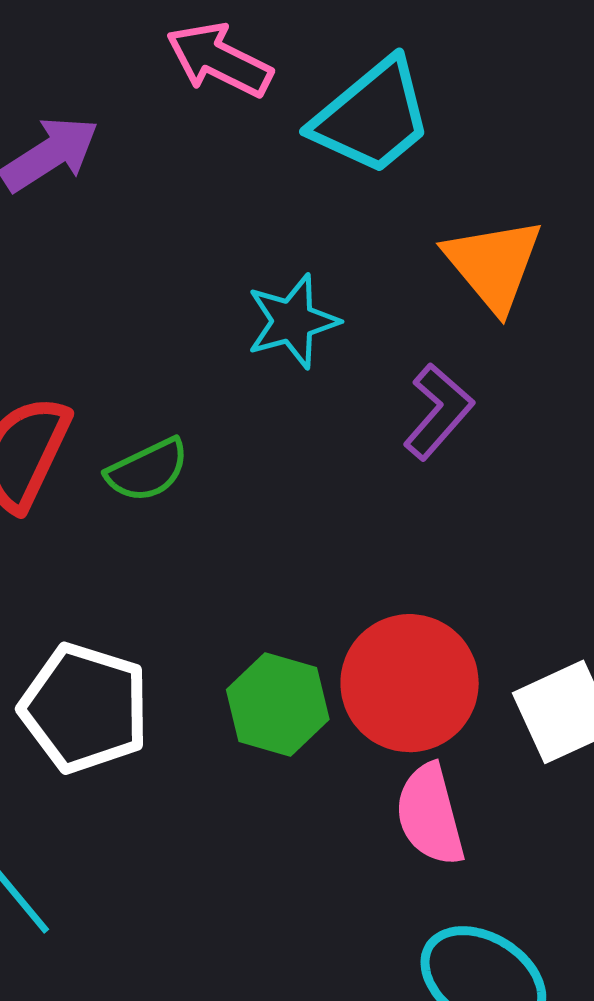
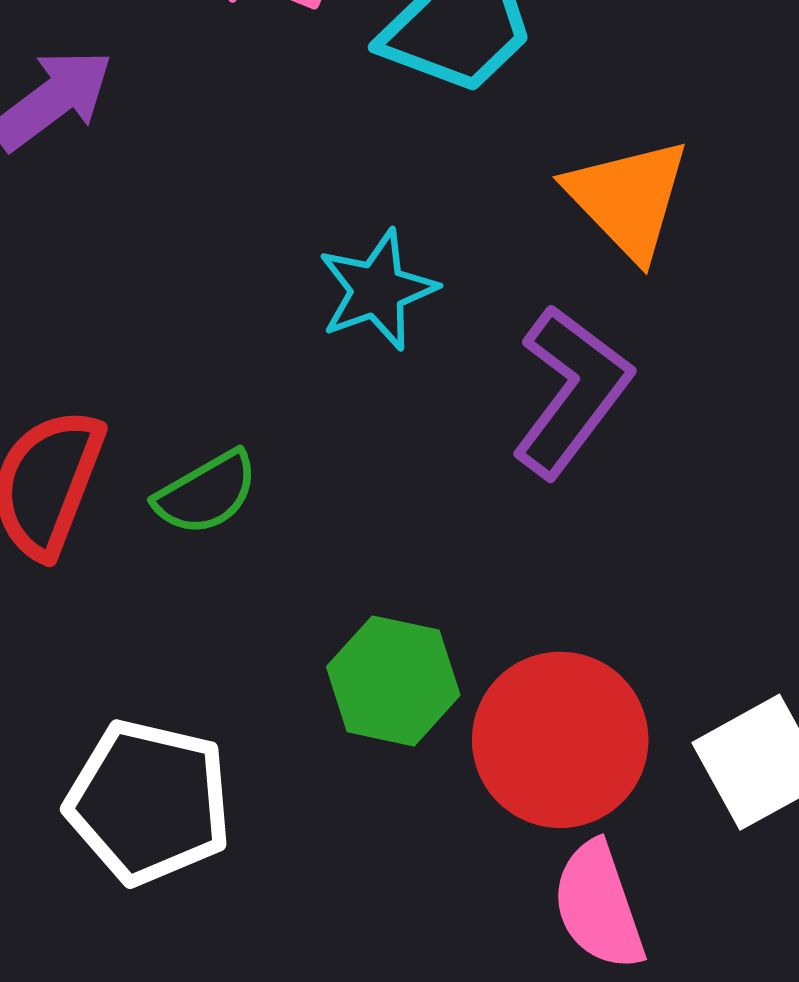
purple L-shape: (438, 412) -> (571, 391), size x1.4
green hexagon: (278, 705) -> (393, 681), moved

